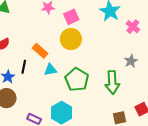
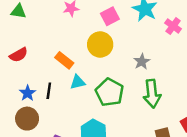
pink square: (71, 17) -> (110, 16), moved
gray star: (131, 61) -> (142, 62), moved
black line: (24, 67) -> (49, 91), moved

